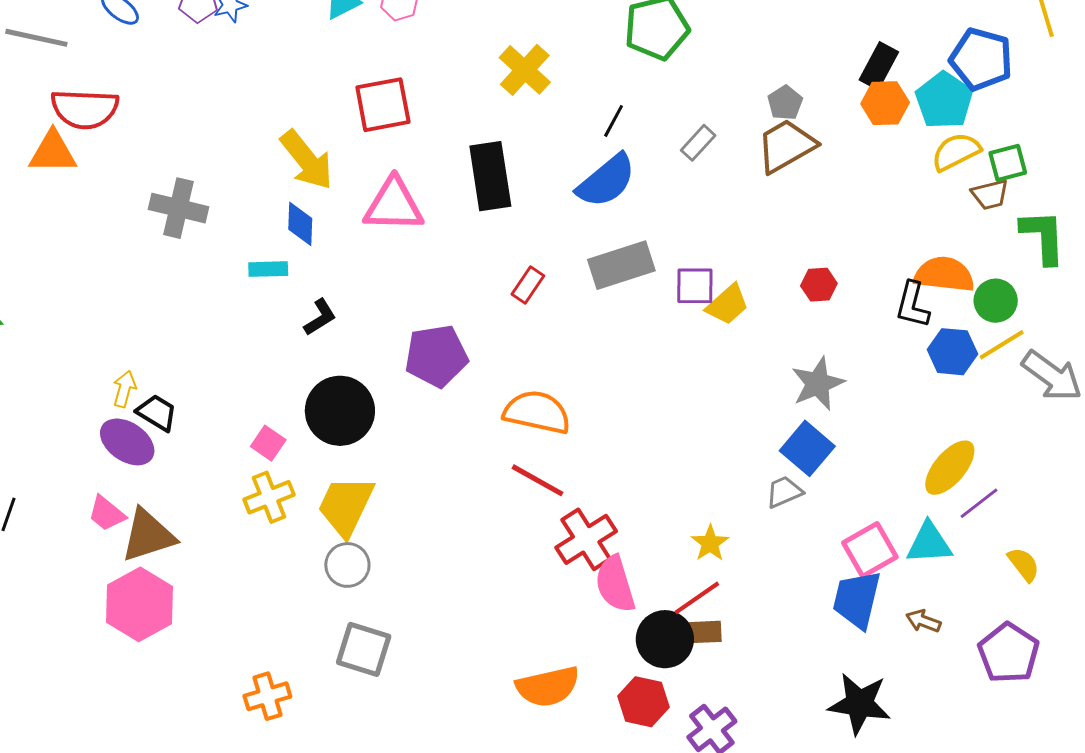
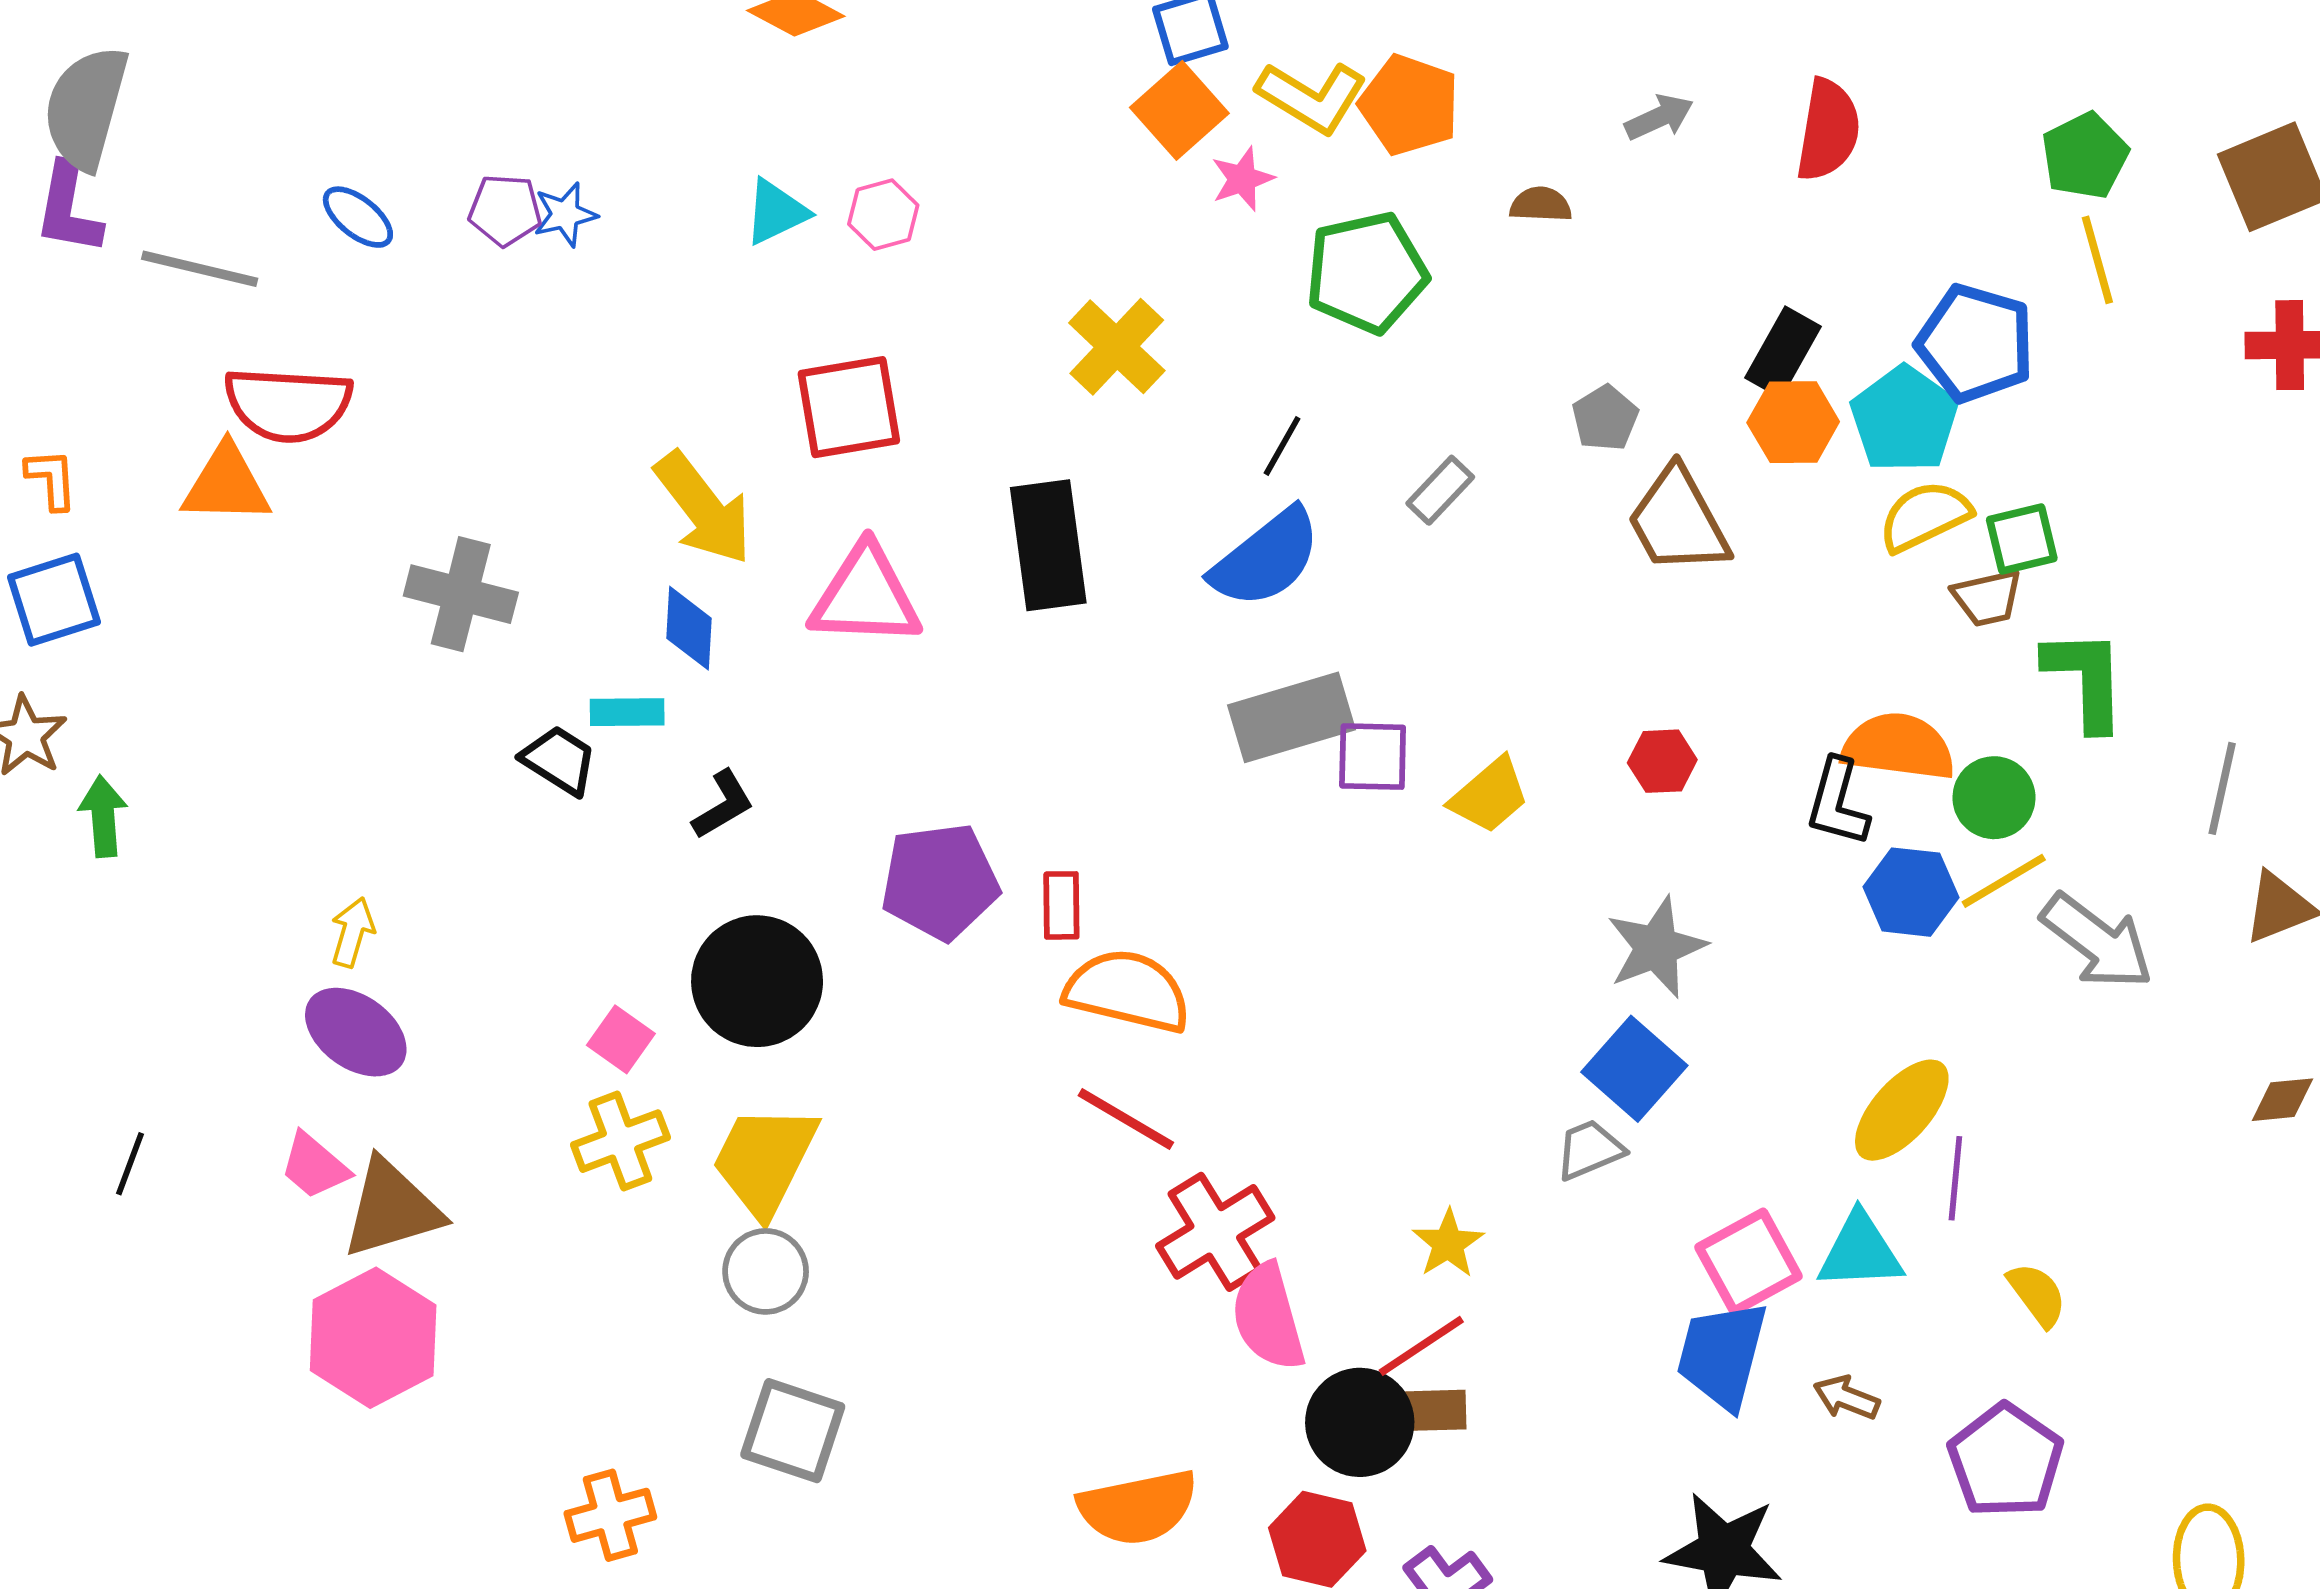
brown trapezoid: (786, 146) -> (1678, 521), moved, turned -90
red rectangle: (528, 285) -> (1061, 905), moved, turned -36
purple square: (695, 286) -> (1373, 757), moved
black trapezoid: (157, 413) -> (559, 760), moved
purple line: (979, 503) -> (1955, 1178), turned -48

